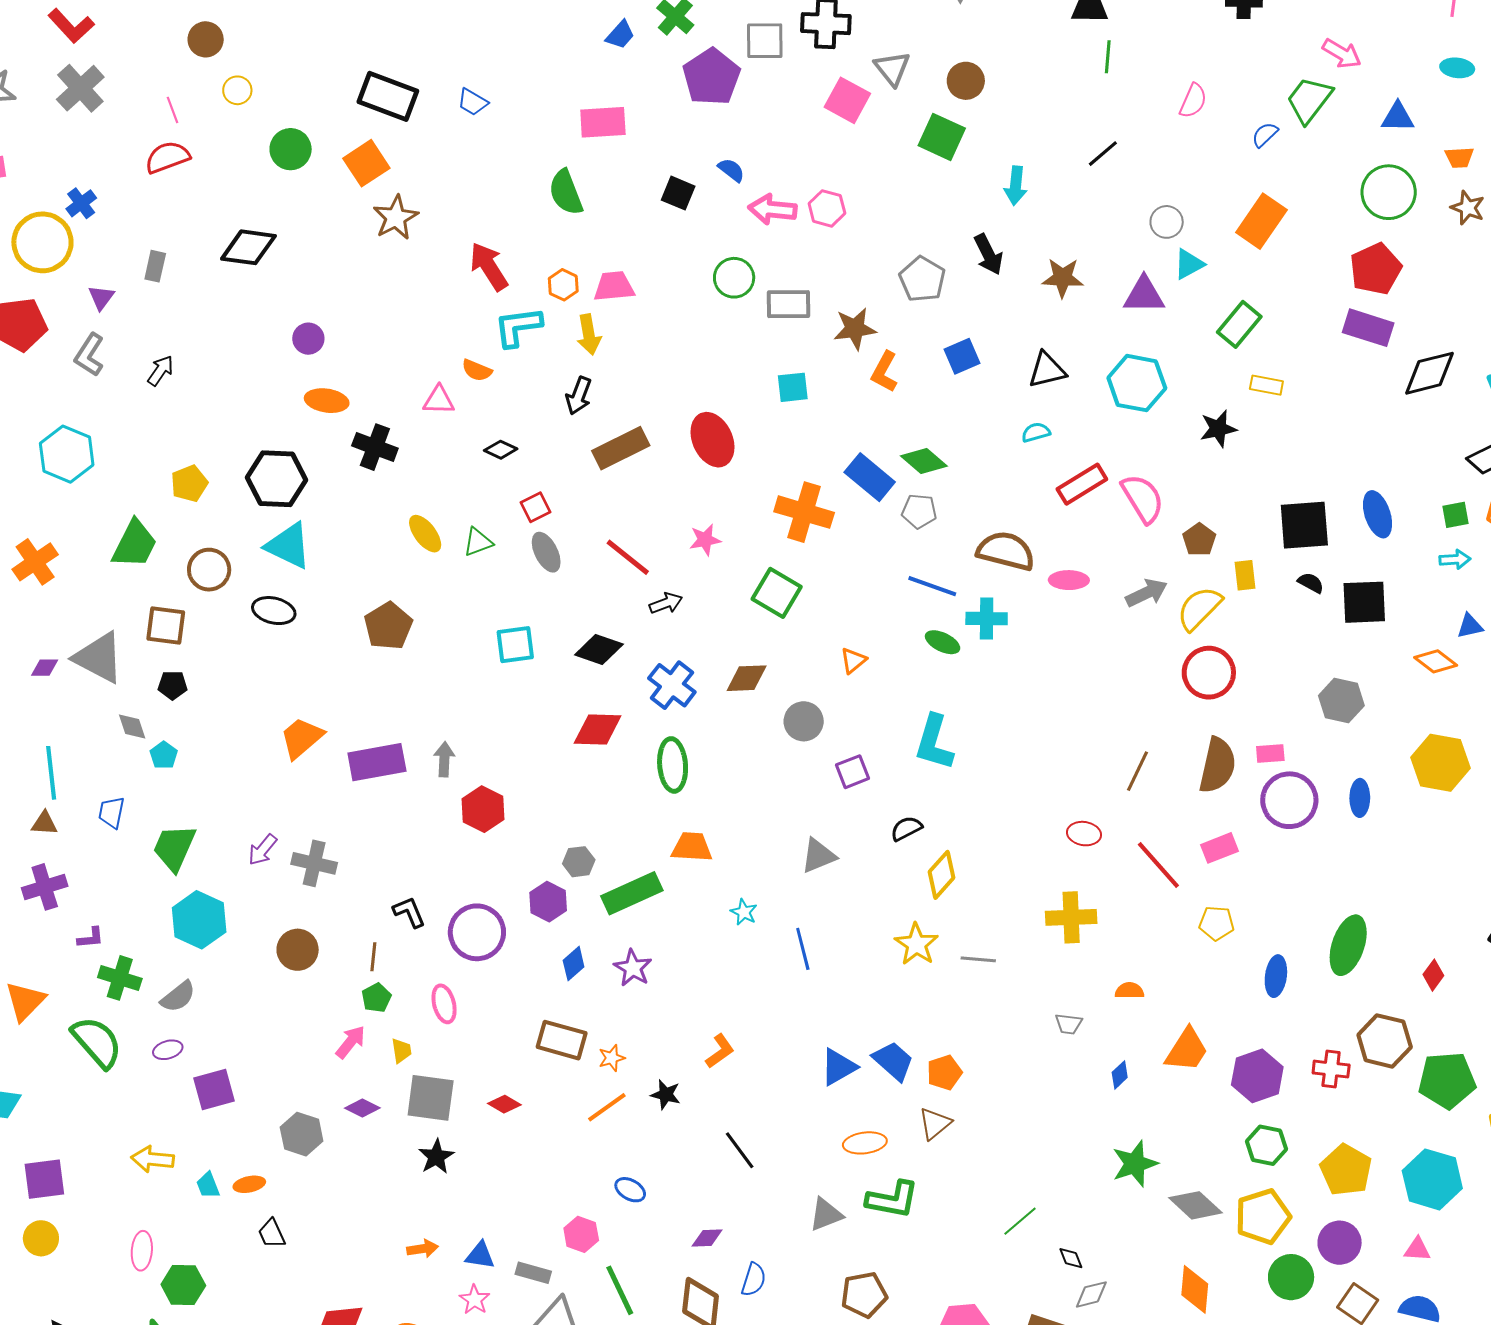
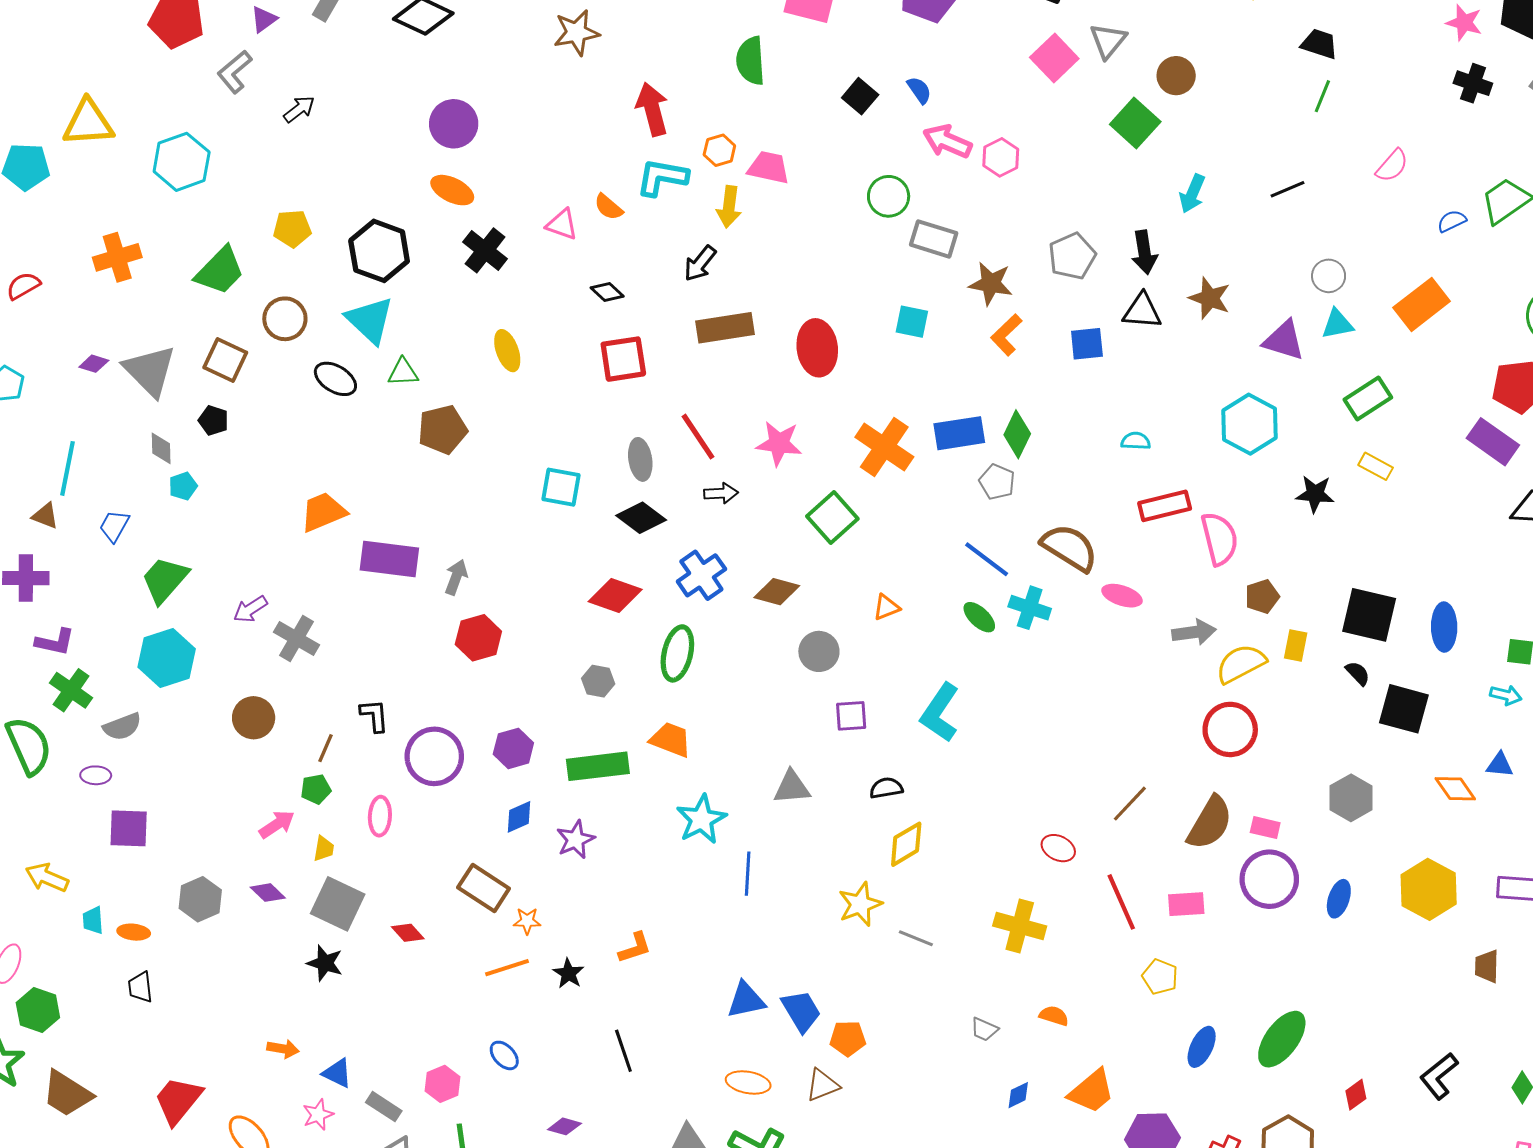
purple circle: (308, 339) -> (454, 124), size x1.5
black triangle: (1047, 370) -> (1142, 311), moved
green diamond: (924, 461) -> (1017, 434), turned 57
blue rectangle: (870, 477) -> (959, 433), turned -66
red square: (535, 507) -> (623, 359), size x1.6
pink star: (705, 540) -> (779, 443), size x1.4
green triangle: (478, 542) -> (403, 372), moved
gray ellipse: (546, 552) -> (640, 459), moved
gray hexagon: (579, 862) -> (598, 681), moved
cyan star: (744, 912) -> (701, 819), size x1.8
purple L-shape: (91, 938) -> (55, 642), size x1.4
black star: (436, 1157) -> (325, 963), turned 30

